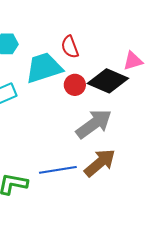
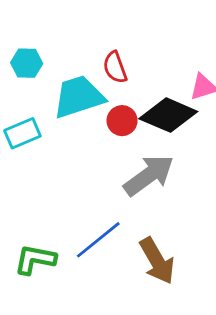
brown arrow: (100, 163) -> (157, 261), moved, turned 100
blue line: (58, 170) -> (98, 240), turned -30

